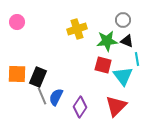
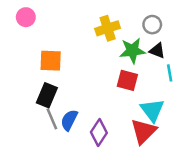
pink circle: (17, 22) -> (26, 17), moved
yellow cross: (77, 29) -> (108, 28), moved
orange square: (17, 74) -> (51, 61), moved
cyan triangle: (123, 76) -> (152, 110), moved

